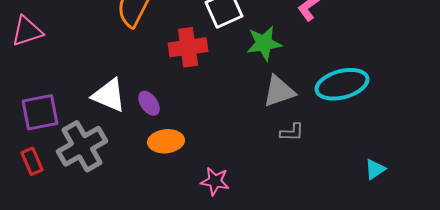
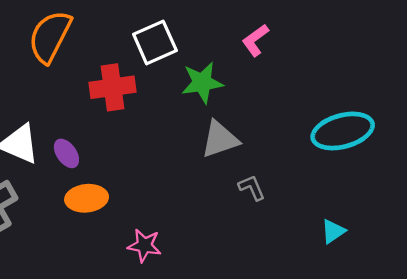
cyan ellipse: (342, 84) -> (343, 131), moved
gray L-shape: (292, 132) -> (252, 188), moved, turned -115

